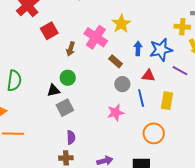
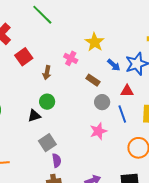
pink cross: (96, 37) -> (71, 58), size x0.6
blue arrow: (138, 48) -> (114, 65), turned 136
gray square: (65, 108) -> (47, 143), moved

